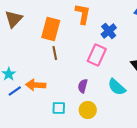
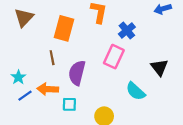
brown line: (55, 53) -> (52, 58), moved
purple semicircle: (83, 86) -> (77, 73), moved, size x1.6
cyan square: (59, 108) -> (69, 104), moved

